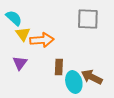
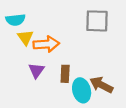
cyan semicircle: (14, 18) -> (15, 20), turned 132
purple triangle: (20, 63) -> (36, 71), moved

